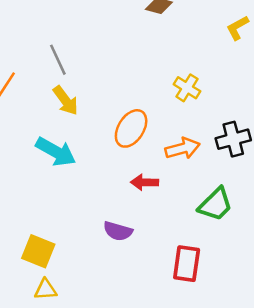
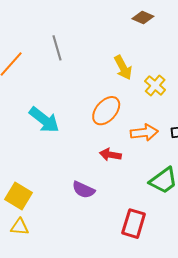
yellow arrow: (66, 101) -> (123, 68), moved

